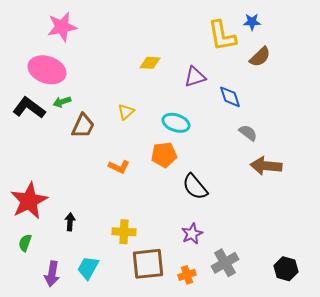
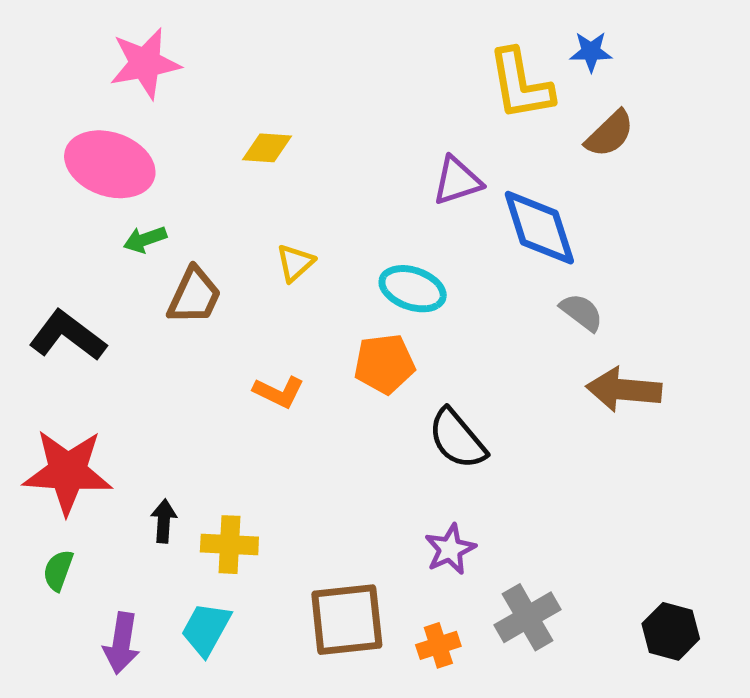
yellow diamond: (150, 63) -> (267, 148), moved
blue diamond: (230, 97) -> (539, 228), size x1.5
black L-shape: (29, 108) -> (68, 336), moved
red star: (29, 201) -> (68, 472), turned 30
yellow cross: (124, 232) -> (229, 545), moved

